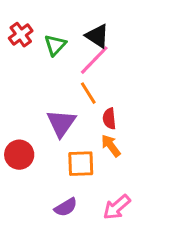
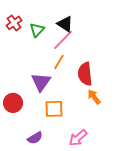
orange line: (88, 93) -> (59, 62), turned 63
red semicircle: (109, 119) -> (85, 74), moved, size x1.6
orange arrow: (111, 146) -> (94, 97), moved
purple semicircle: (66, 207) -> (35, 138), moved

